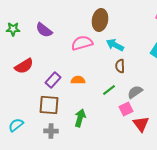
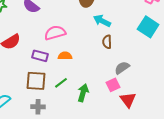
pink semicircle: (82, 43) -> (55, 33), moved
purple rectangle: (53, 80) -> (40, 56), turned 63
green line: (109, 90) -> (61, 83), moved
green arrow: (80, 118) -> (83, 93), moved

